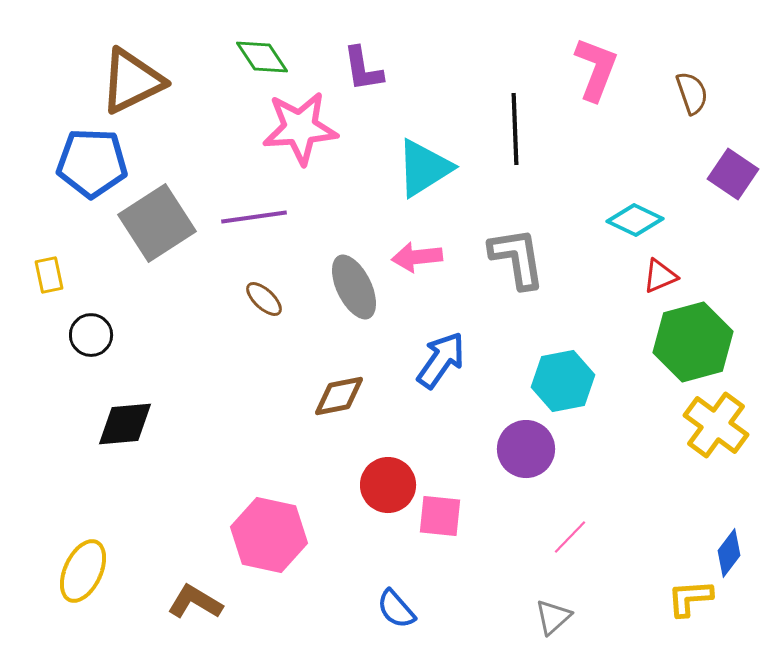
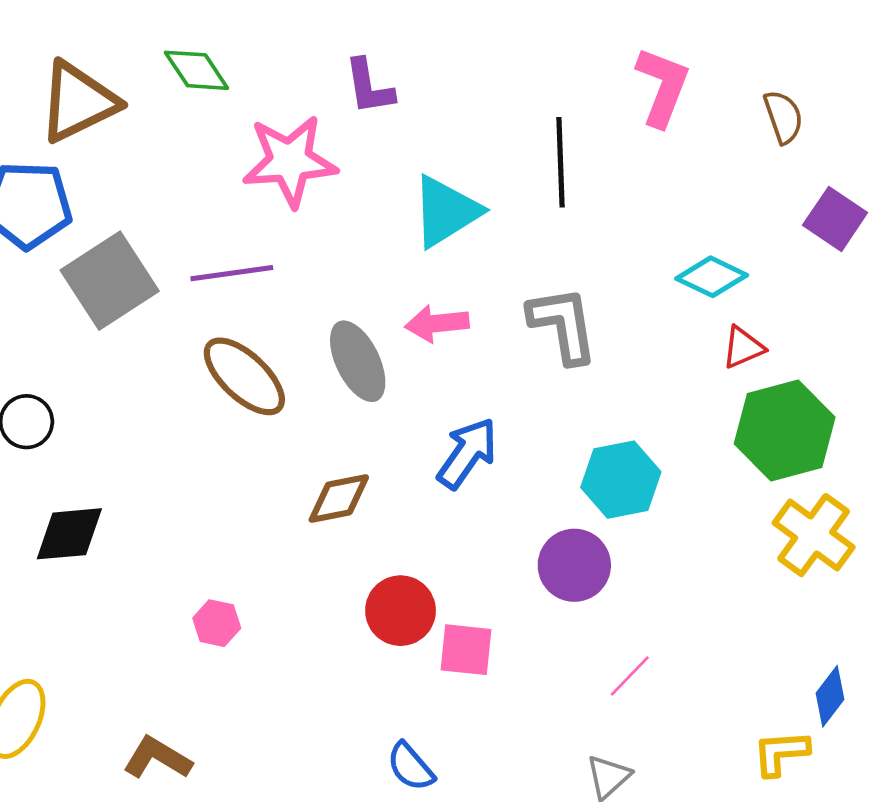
green diamond: (262, 57) -> (196, 70), moved
brown ellipse: (264, 299) -> (244, 376), size x1.8
pink hexagon: (269, 535) -> (217, 623), moved, size x0.5

